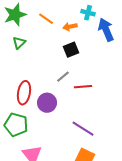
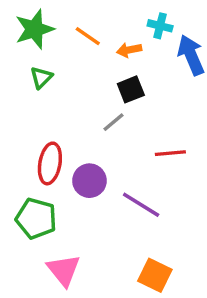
gray line: (63, 77) -> (114, 122), moved
red line: (83, 87) -> (170, 153), moved
purple line: (83, 129) -> (141, 205), moved

